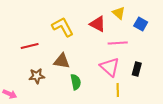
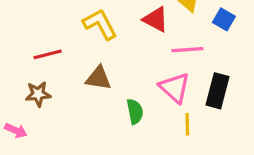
black rectangle: (137, 69) -> (218, 91), size x1.5
brown star: (37, 76) -> (38, 94), moved
green semicircle: (76, 82) -> (135, 111), moved

